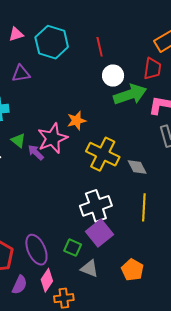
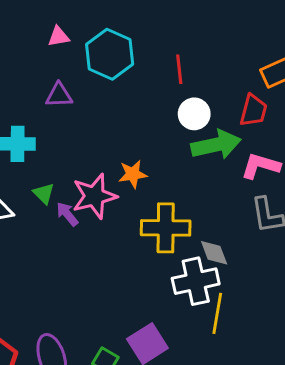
yellow cross: (103, 154) -> (166, 228), turned -32
white cross: (96, 206) -> (196, 281), moved

